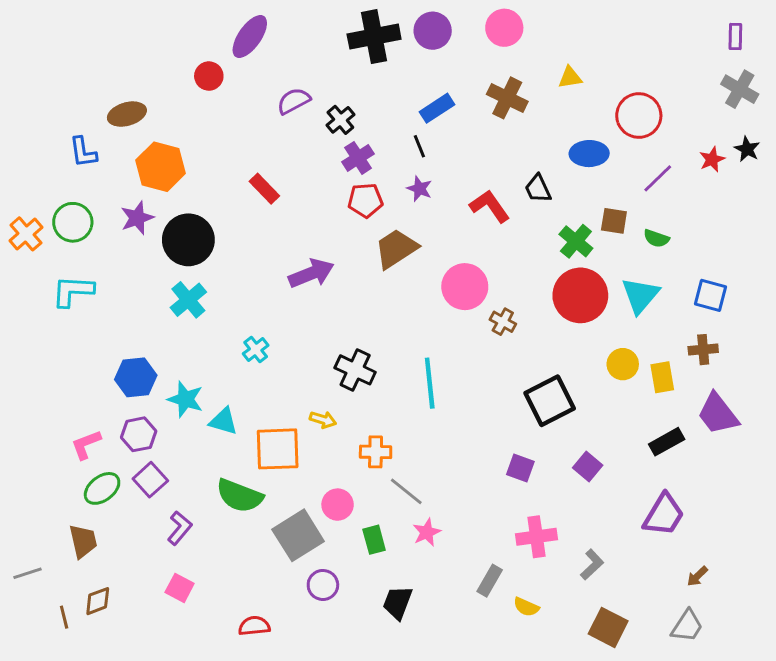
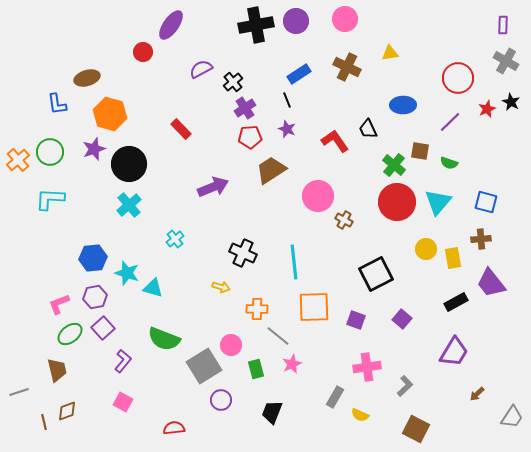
red circle: (639, 115) -> (458, 78), moved
orange square: (278, 449) -> (314, 307), moved
gray trapezoid: (687, 626) -> (512, 417), moved

